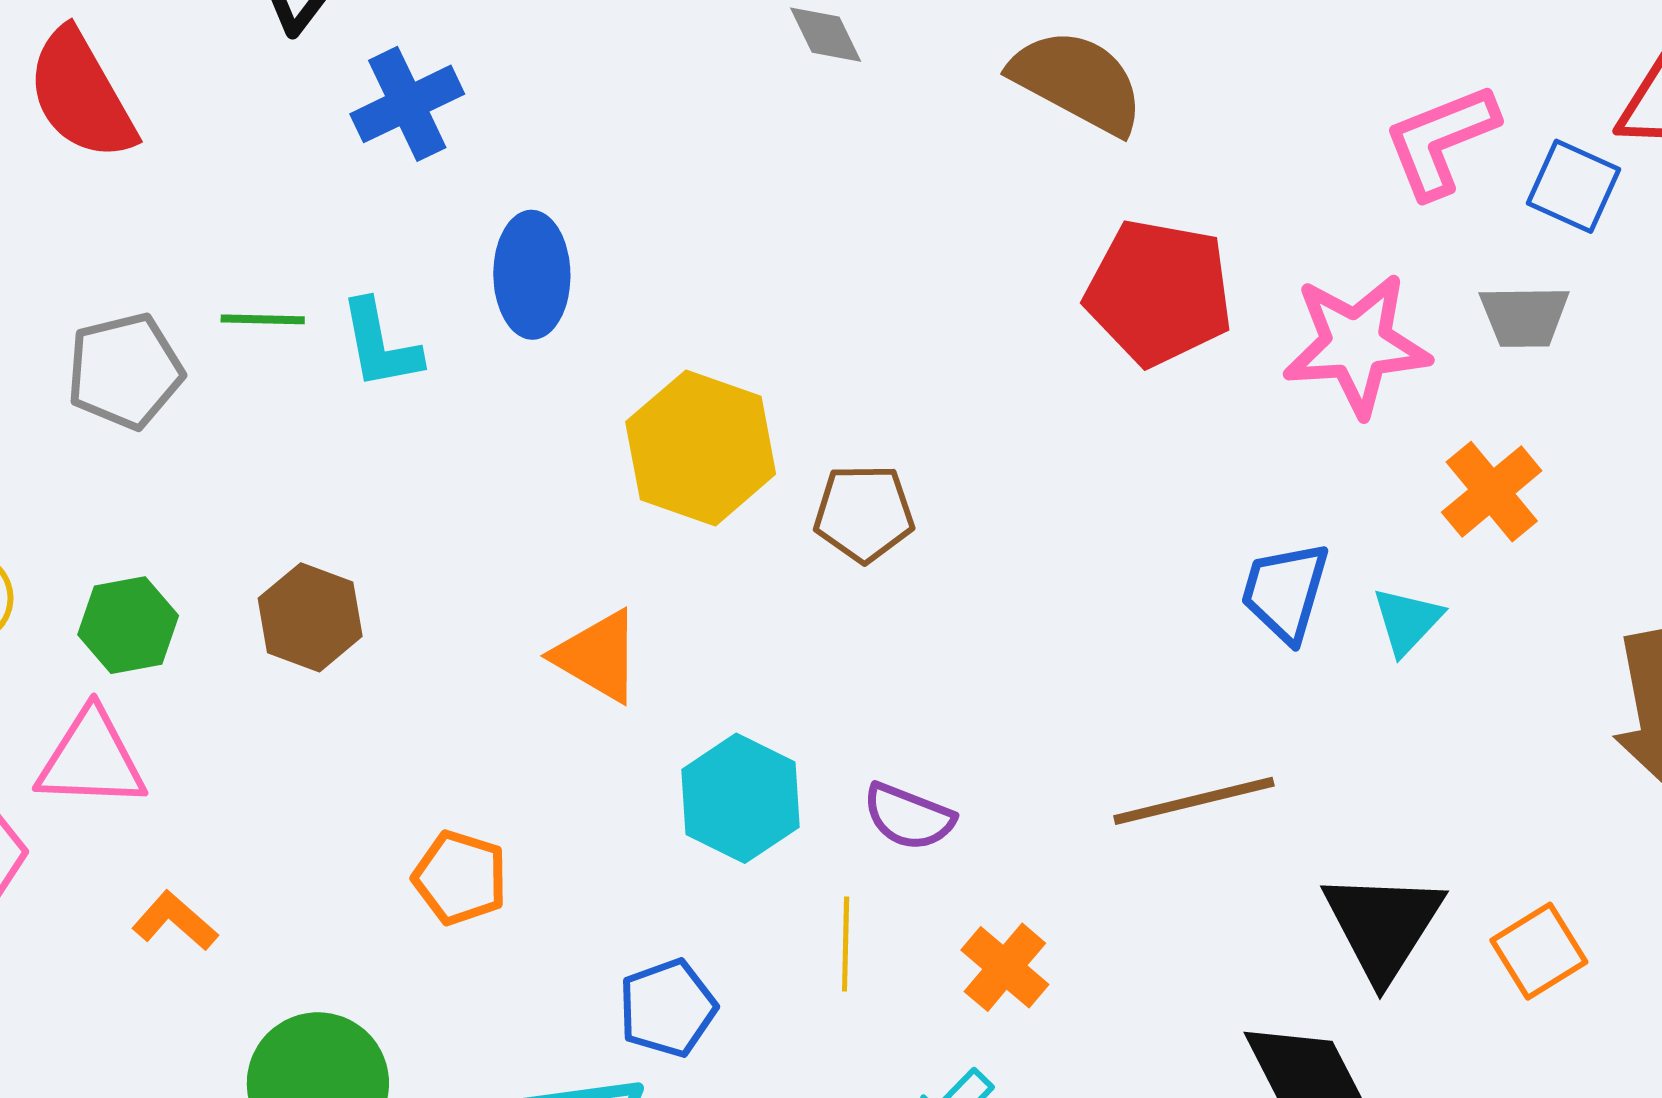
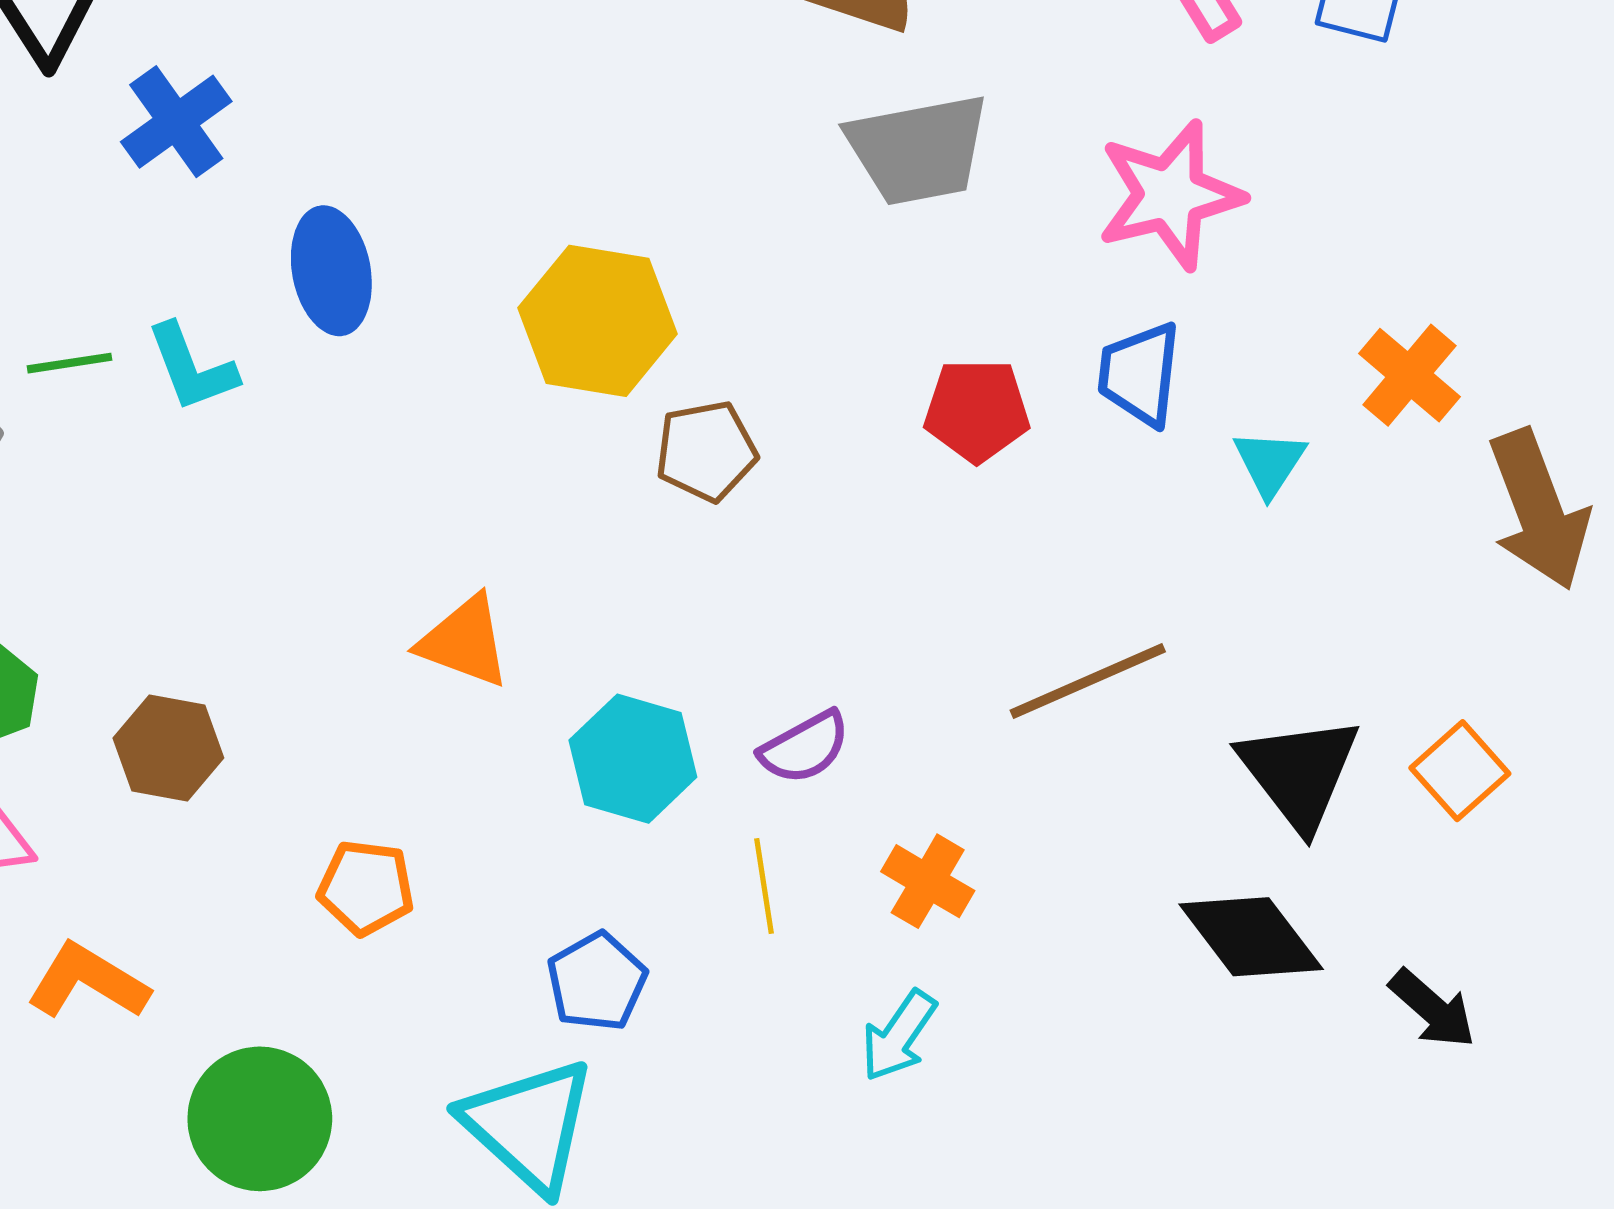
red pentagon: (1159, 292) -> (977, 410), moved, size x0.7
gray trapezoid: (1524, 316) -> (918, 149), moved, size x1.6
yellow hexagon: (701, 448) -> (598, 321), moved
orange cross: (1492, 492) -> (1410, 375), moved
blue trapezoid: (1285, 592) -> (1140, 374), moved
brown hexagon: (310, 617) -> (168, 748), moved
purple semicircle: (909, 817) -> (805, 747), turned -40
orange L-shape: (175, 921) -> (88, 981), size x1.4

